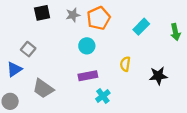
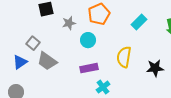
gray star: (73, 15) -> (69, 23), moved
yellow semicircle: (125, 64) -> (124, 57), size x1.5
gray trapezoid: (43, 89) -> (47, 61), moved

